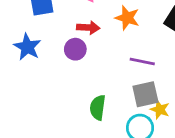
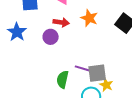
purple line: (142, 61) -> (84, 69), moved

